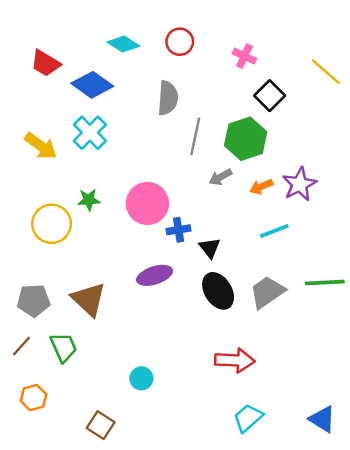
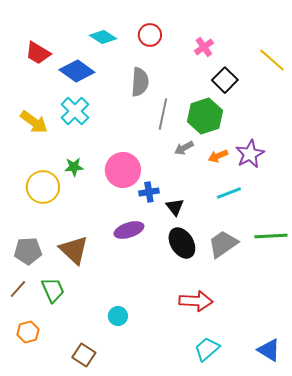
pink cross: (244, 56) -> (204, 47), turned 30

